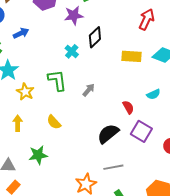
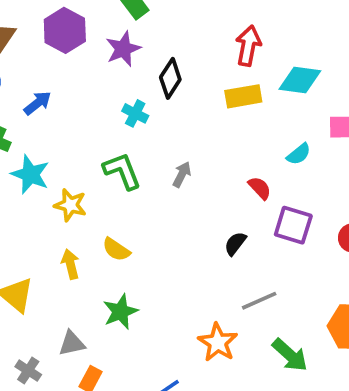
red arrow: (147, 19) -> (248, 46), moved
yellow semicircle: (54, 122) -> (116, 249), moved
black semicircle: (108, 134) -> (235, 244), size x0.6

